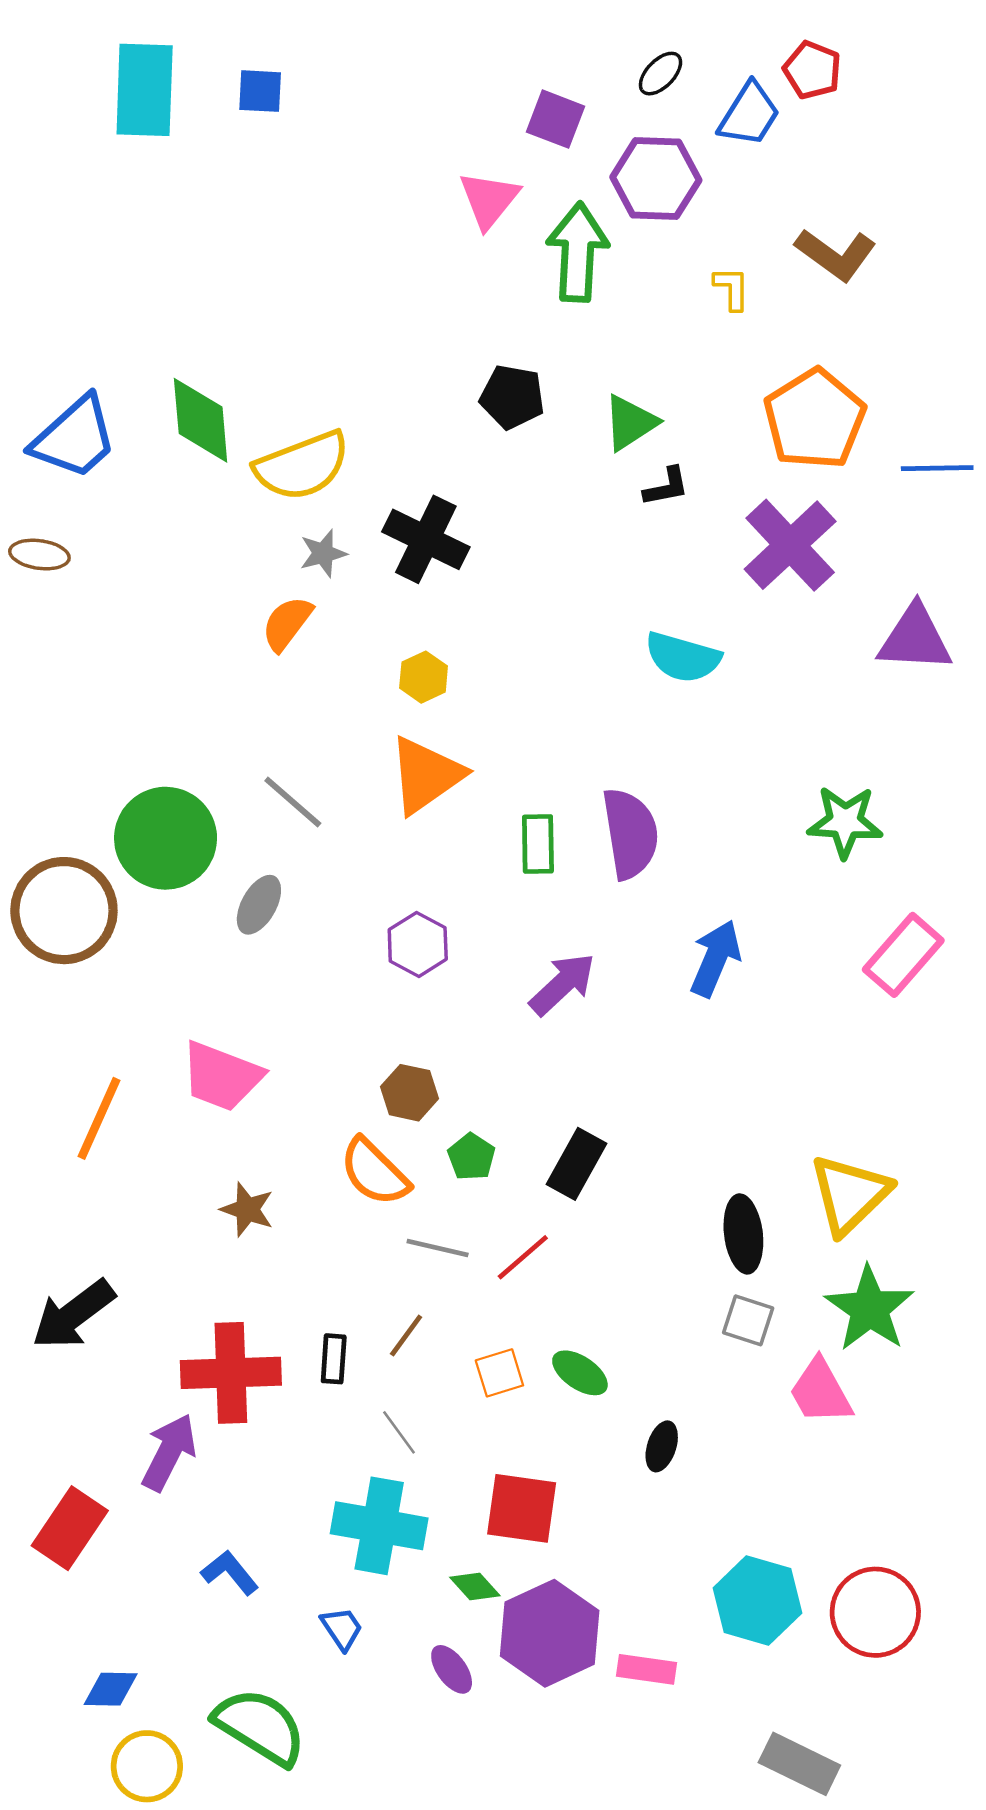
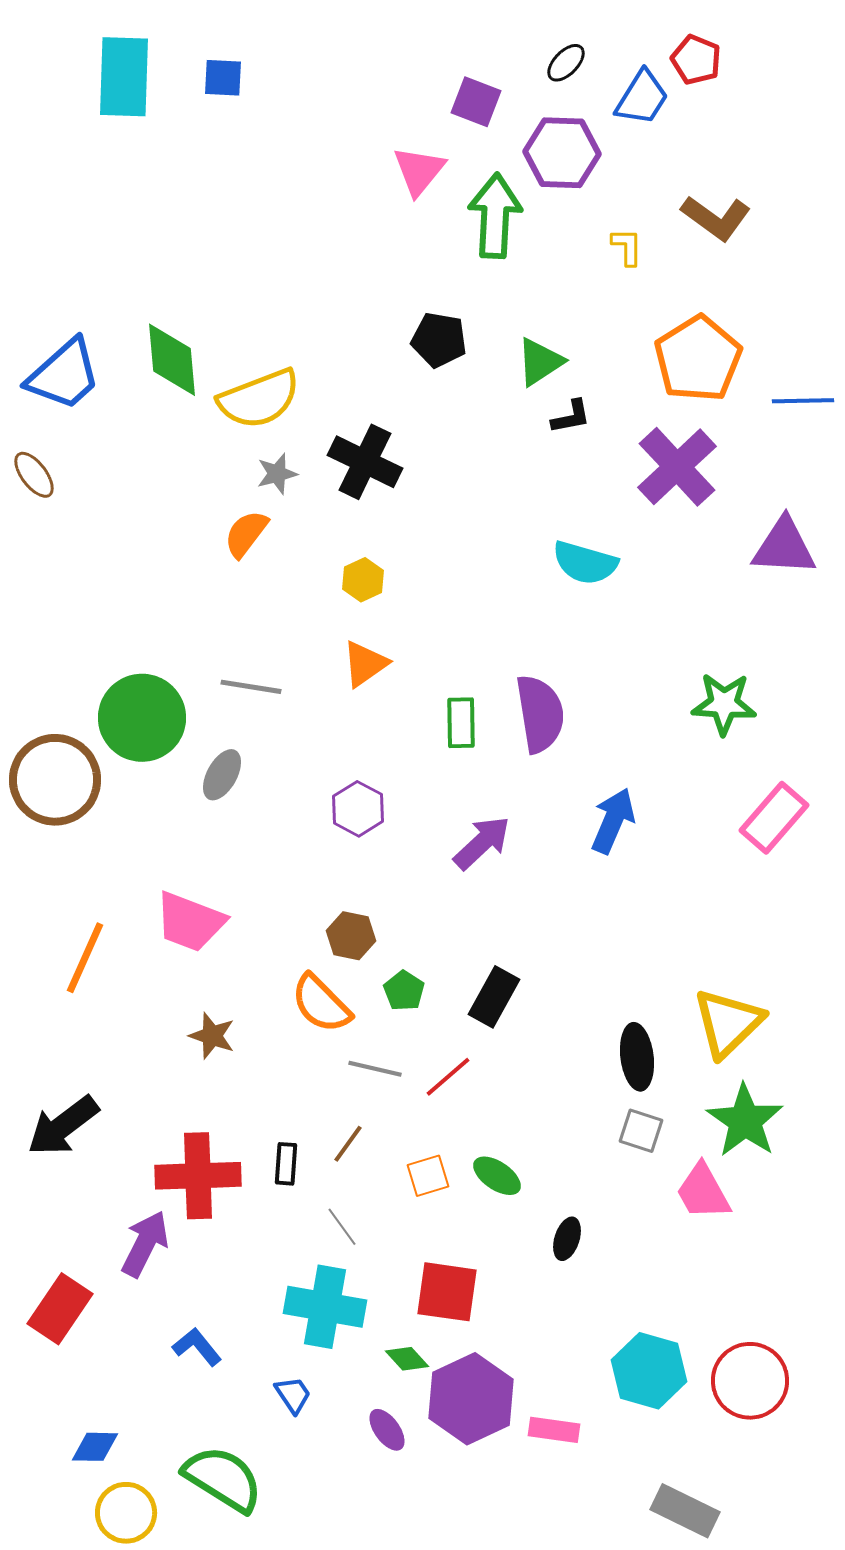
brown ellipse: (39, 555) -> (34, 475), turned 45
orange triangle: (426, 775) -> (365, 664), size x0.7
gray line: (293, 802) -> (251, 687), turned -32

